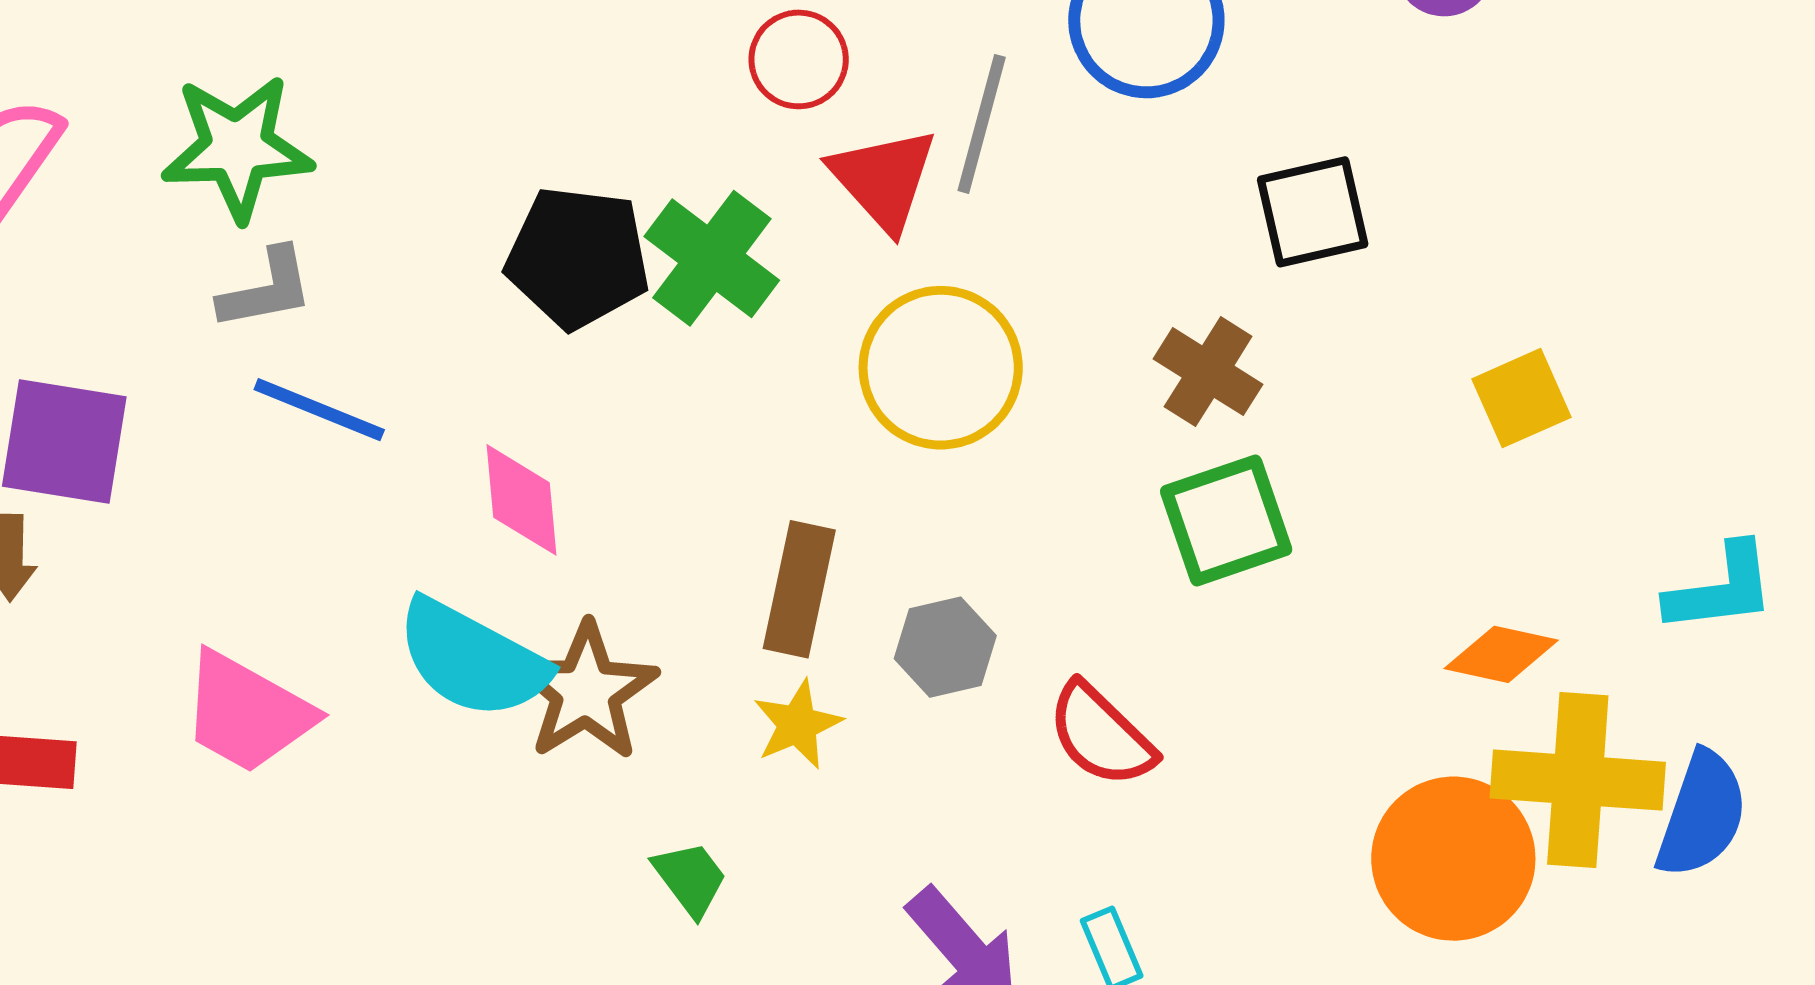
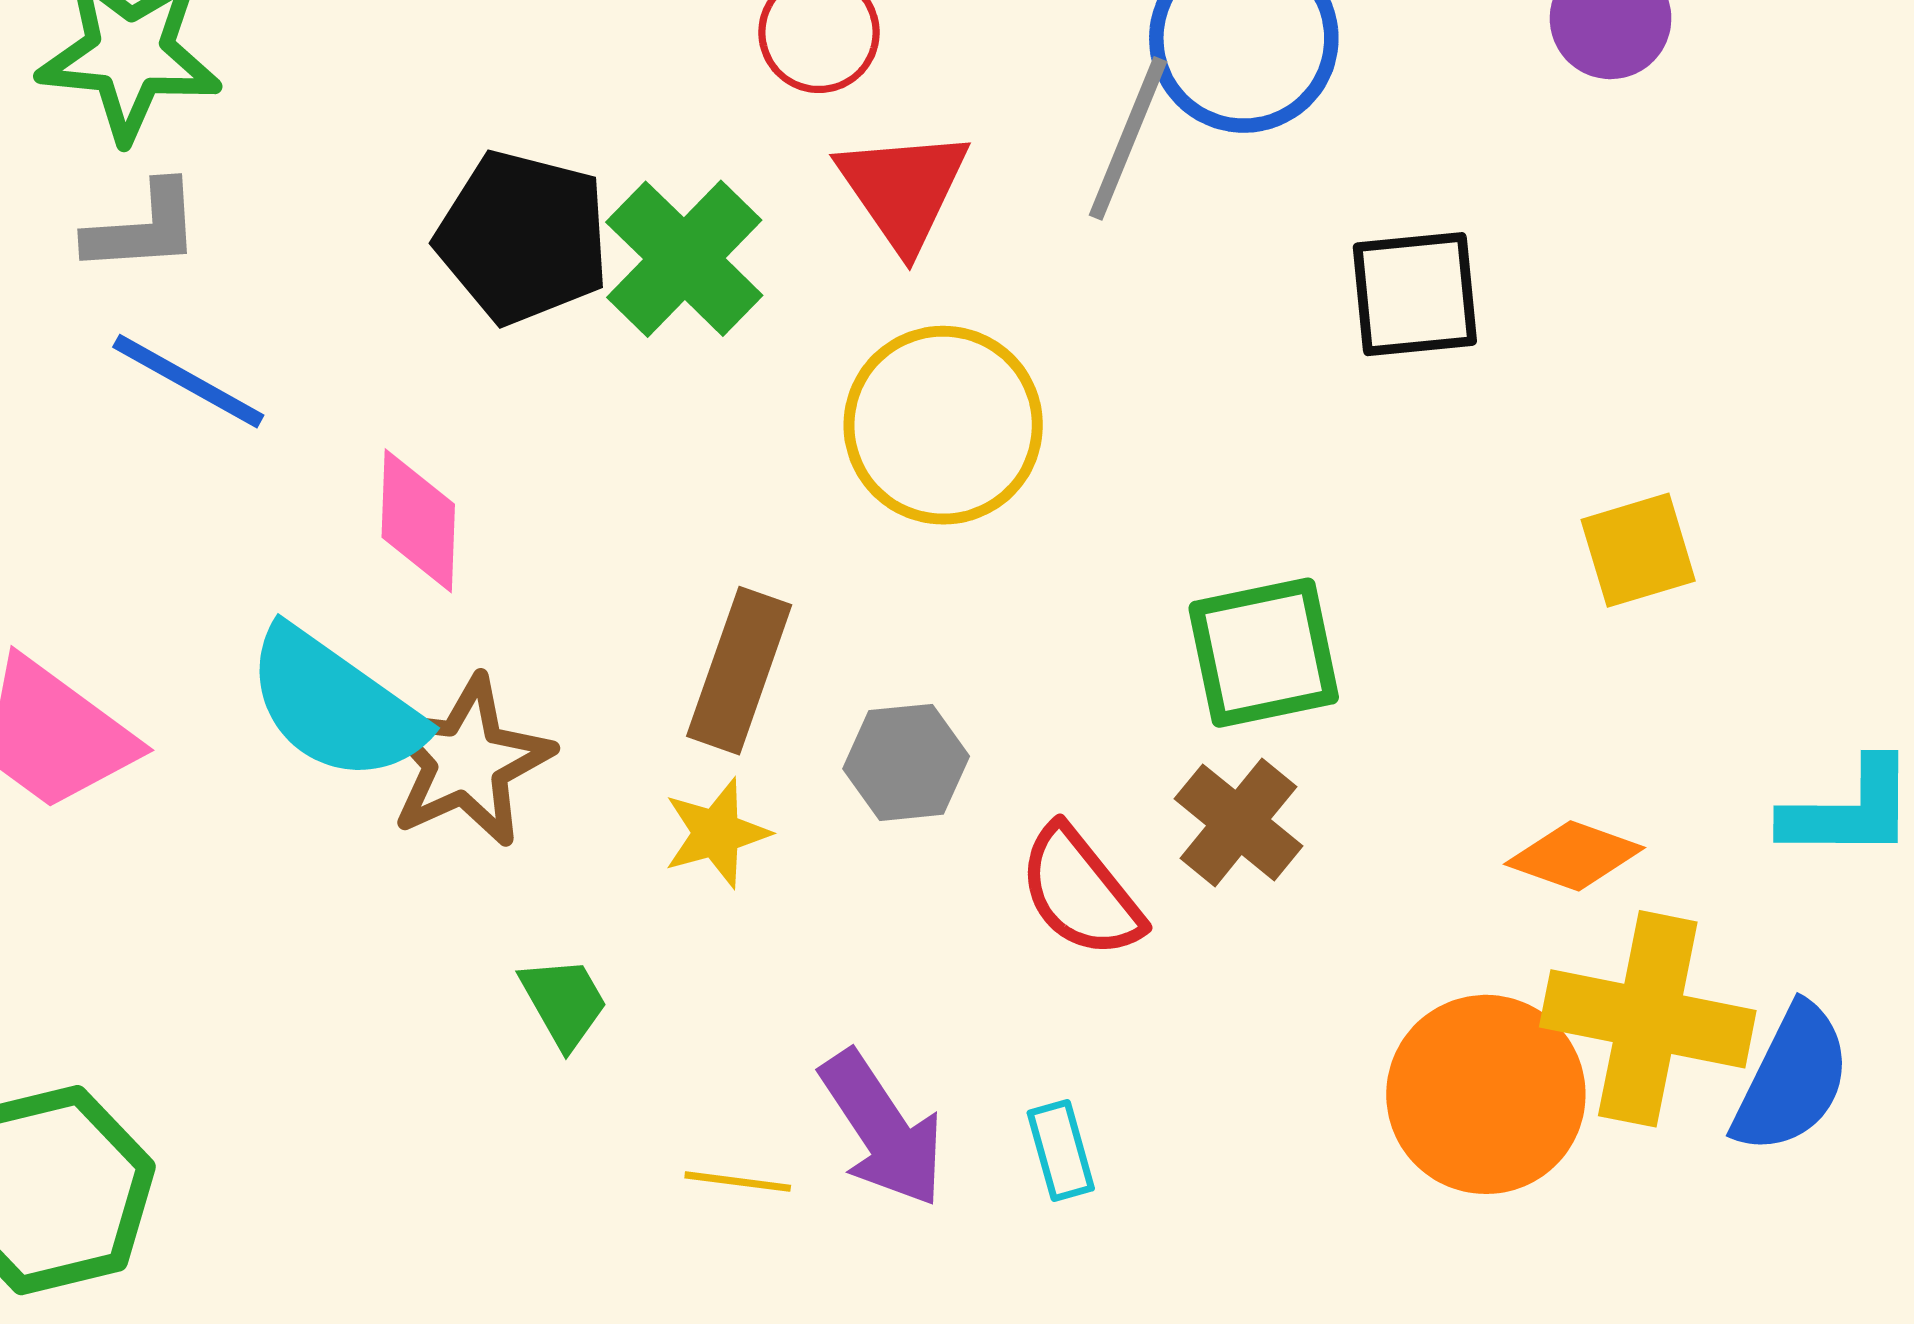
gray line: (982, 124) -> (1128, 138), moved
brown cross: (1208, 372) -> (1239, 822), moved

